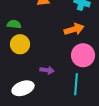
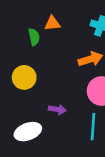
green semicircle: (14, 24) -> (34, 37), moved, turned 72

